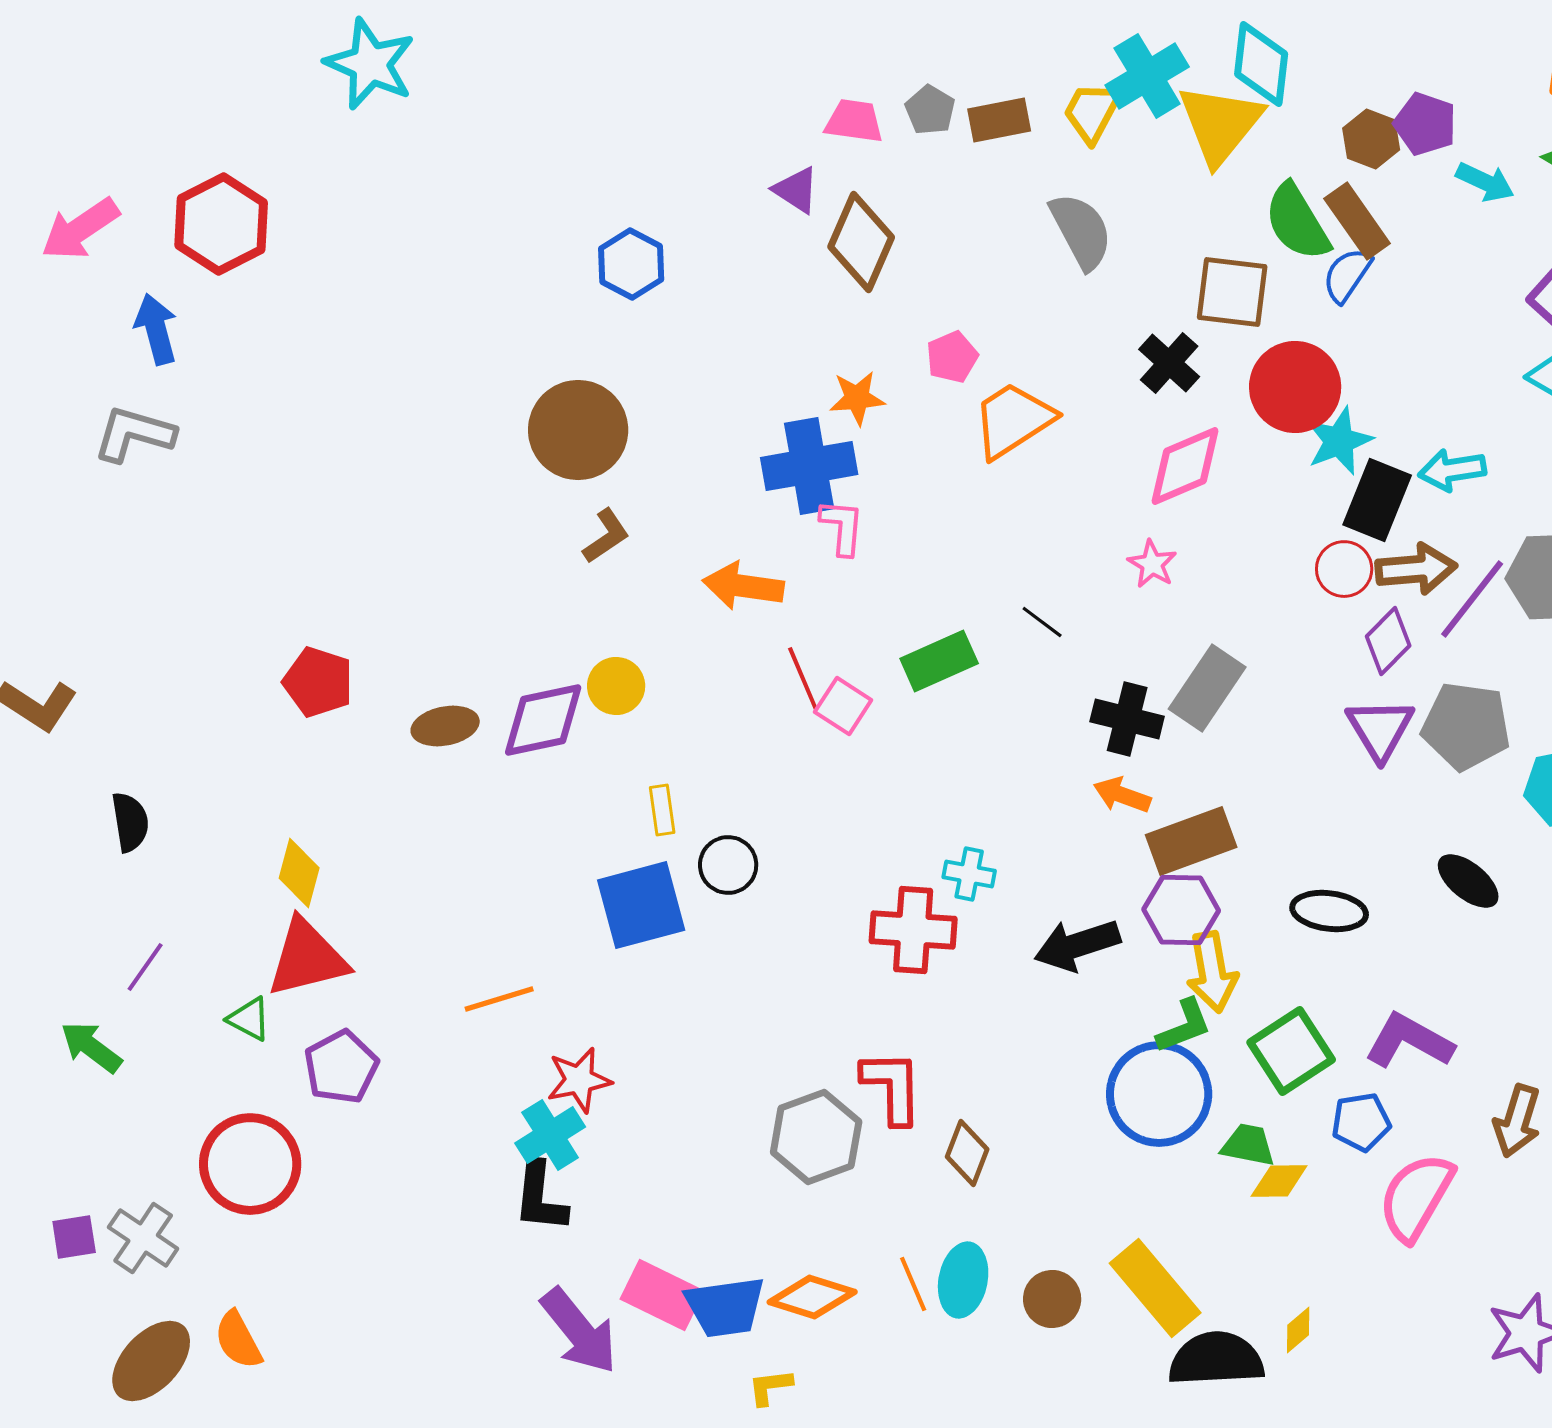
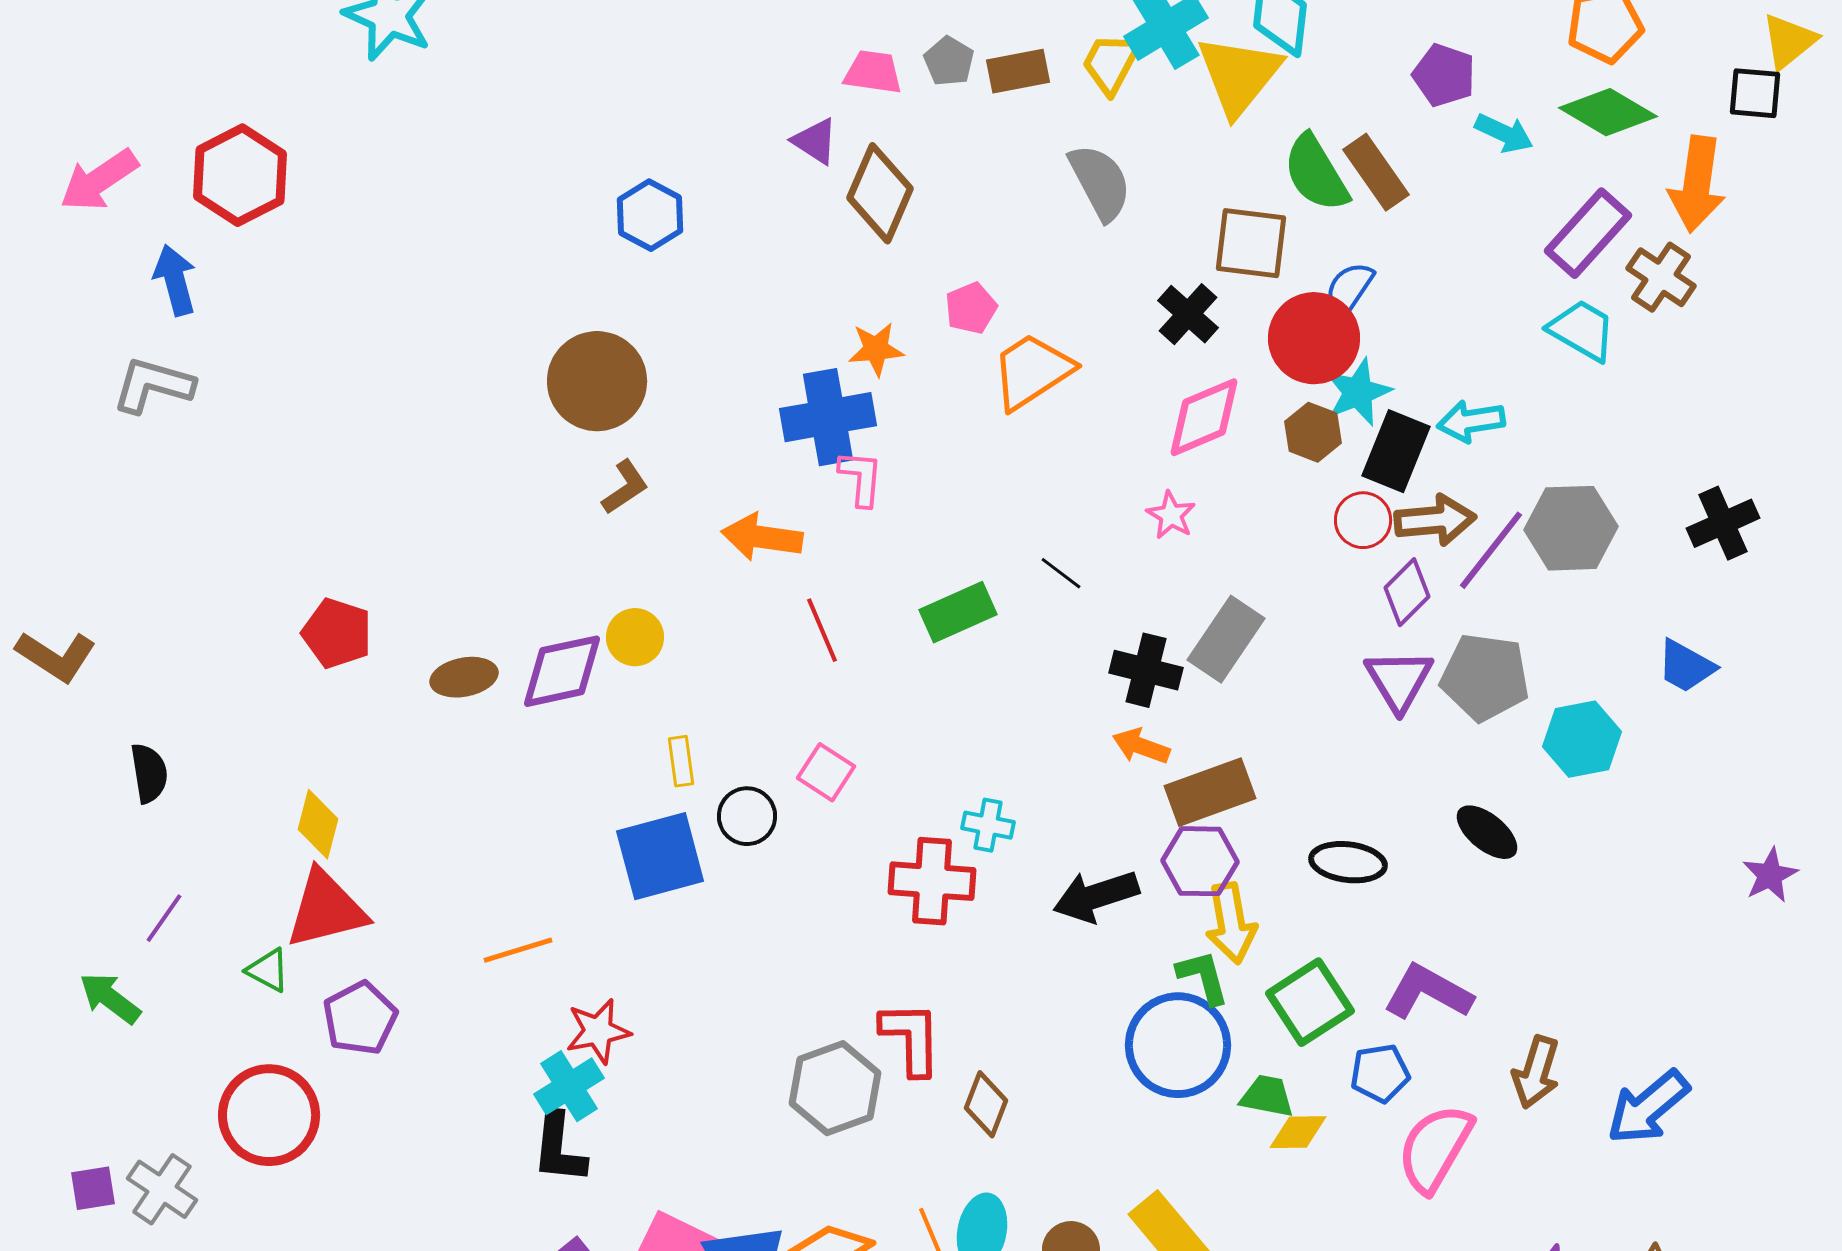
brown hexagon: (1371, 139) -> (1313, 432), moved
blue semicircle: (1347, 275) -> (1349, 289), moved
pink square: (843, 706) -> (826, 772), moved
green L-shape: (1184, 1026) -> (1203, 977), turned -84

